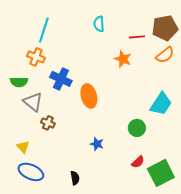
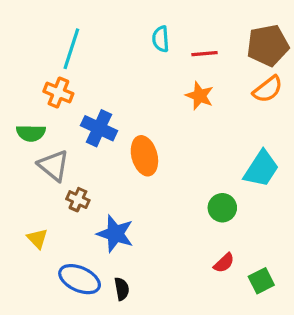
red line: (137, 37) -> (204, 54), moved
blue star: (97, 144) -> (115, 234), moved, size x1.6
blue ellipse: (31, 172) -> (80, 279), moved
green square: (161, 173) -> (261, 281), size x0.6

